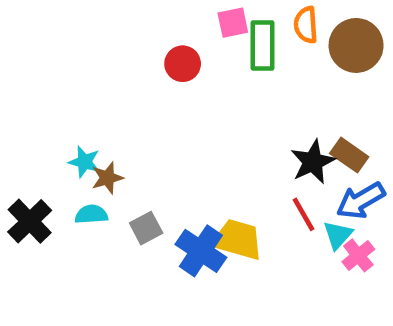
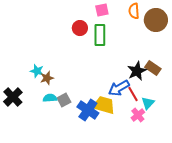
green rectangle: (262, 45) -> (100, 35), moved
blue arrow: (361, 201) -> (119, 88), moved
cyan semicircle: (91, 214) -> (50, 98), moved
pink cross: (358, 255) -> (138, 115), moved

